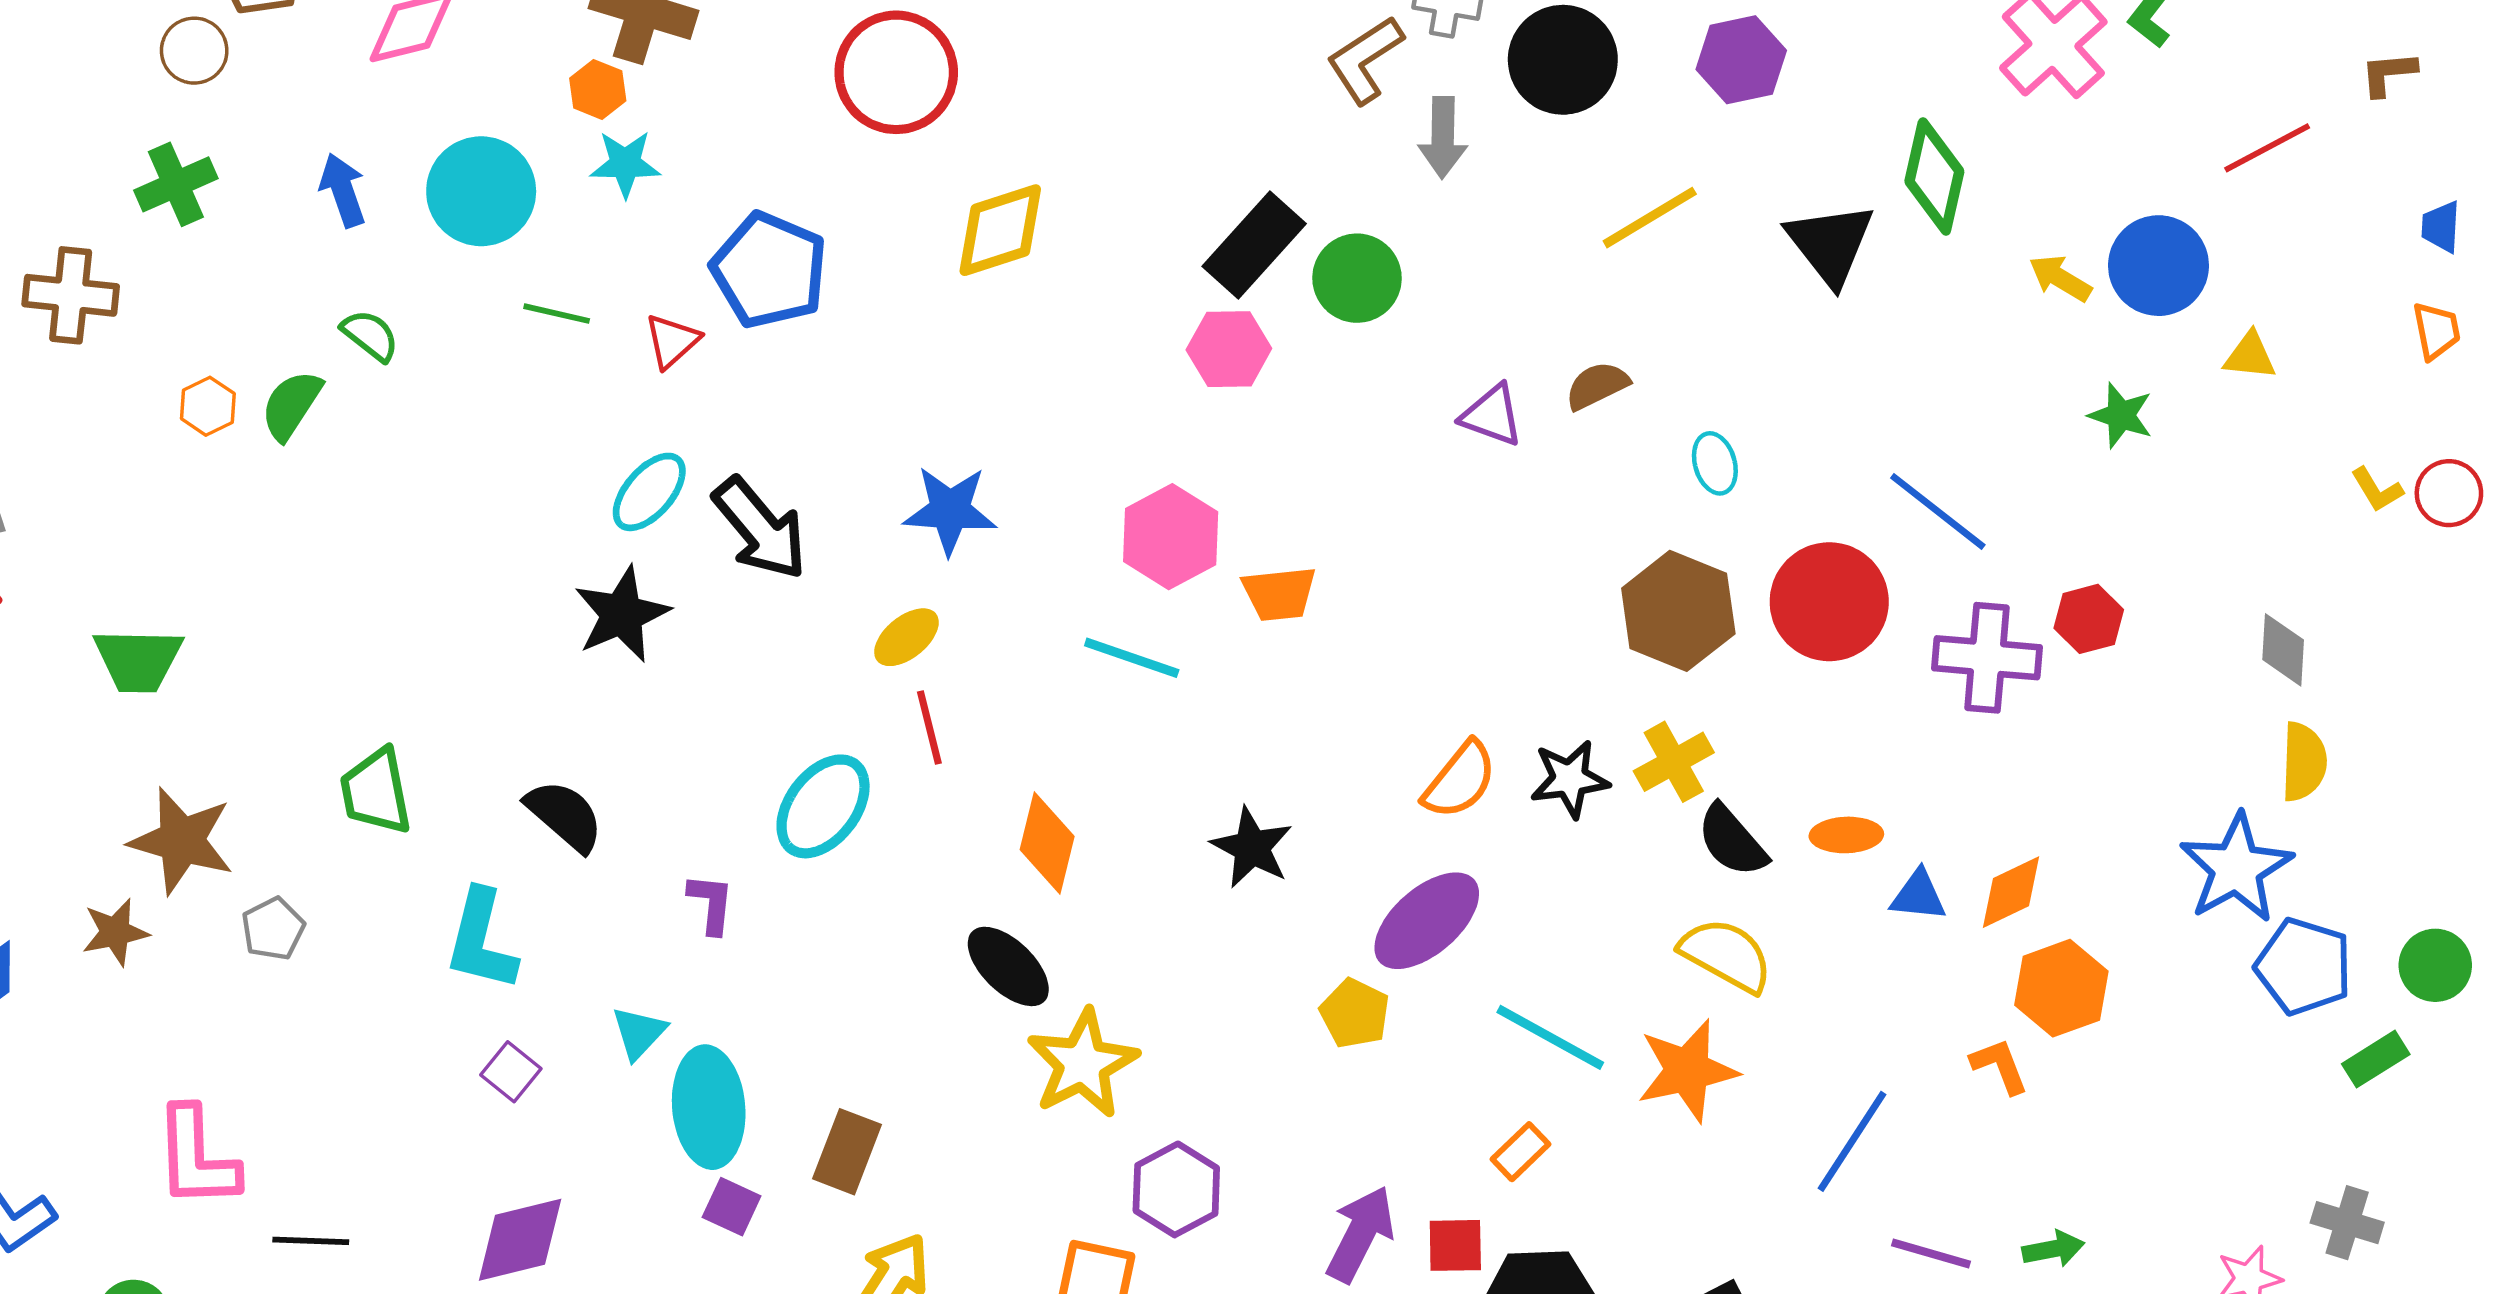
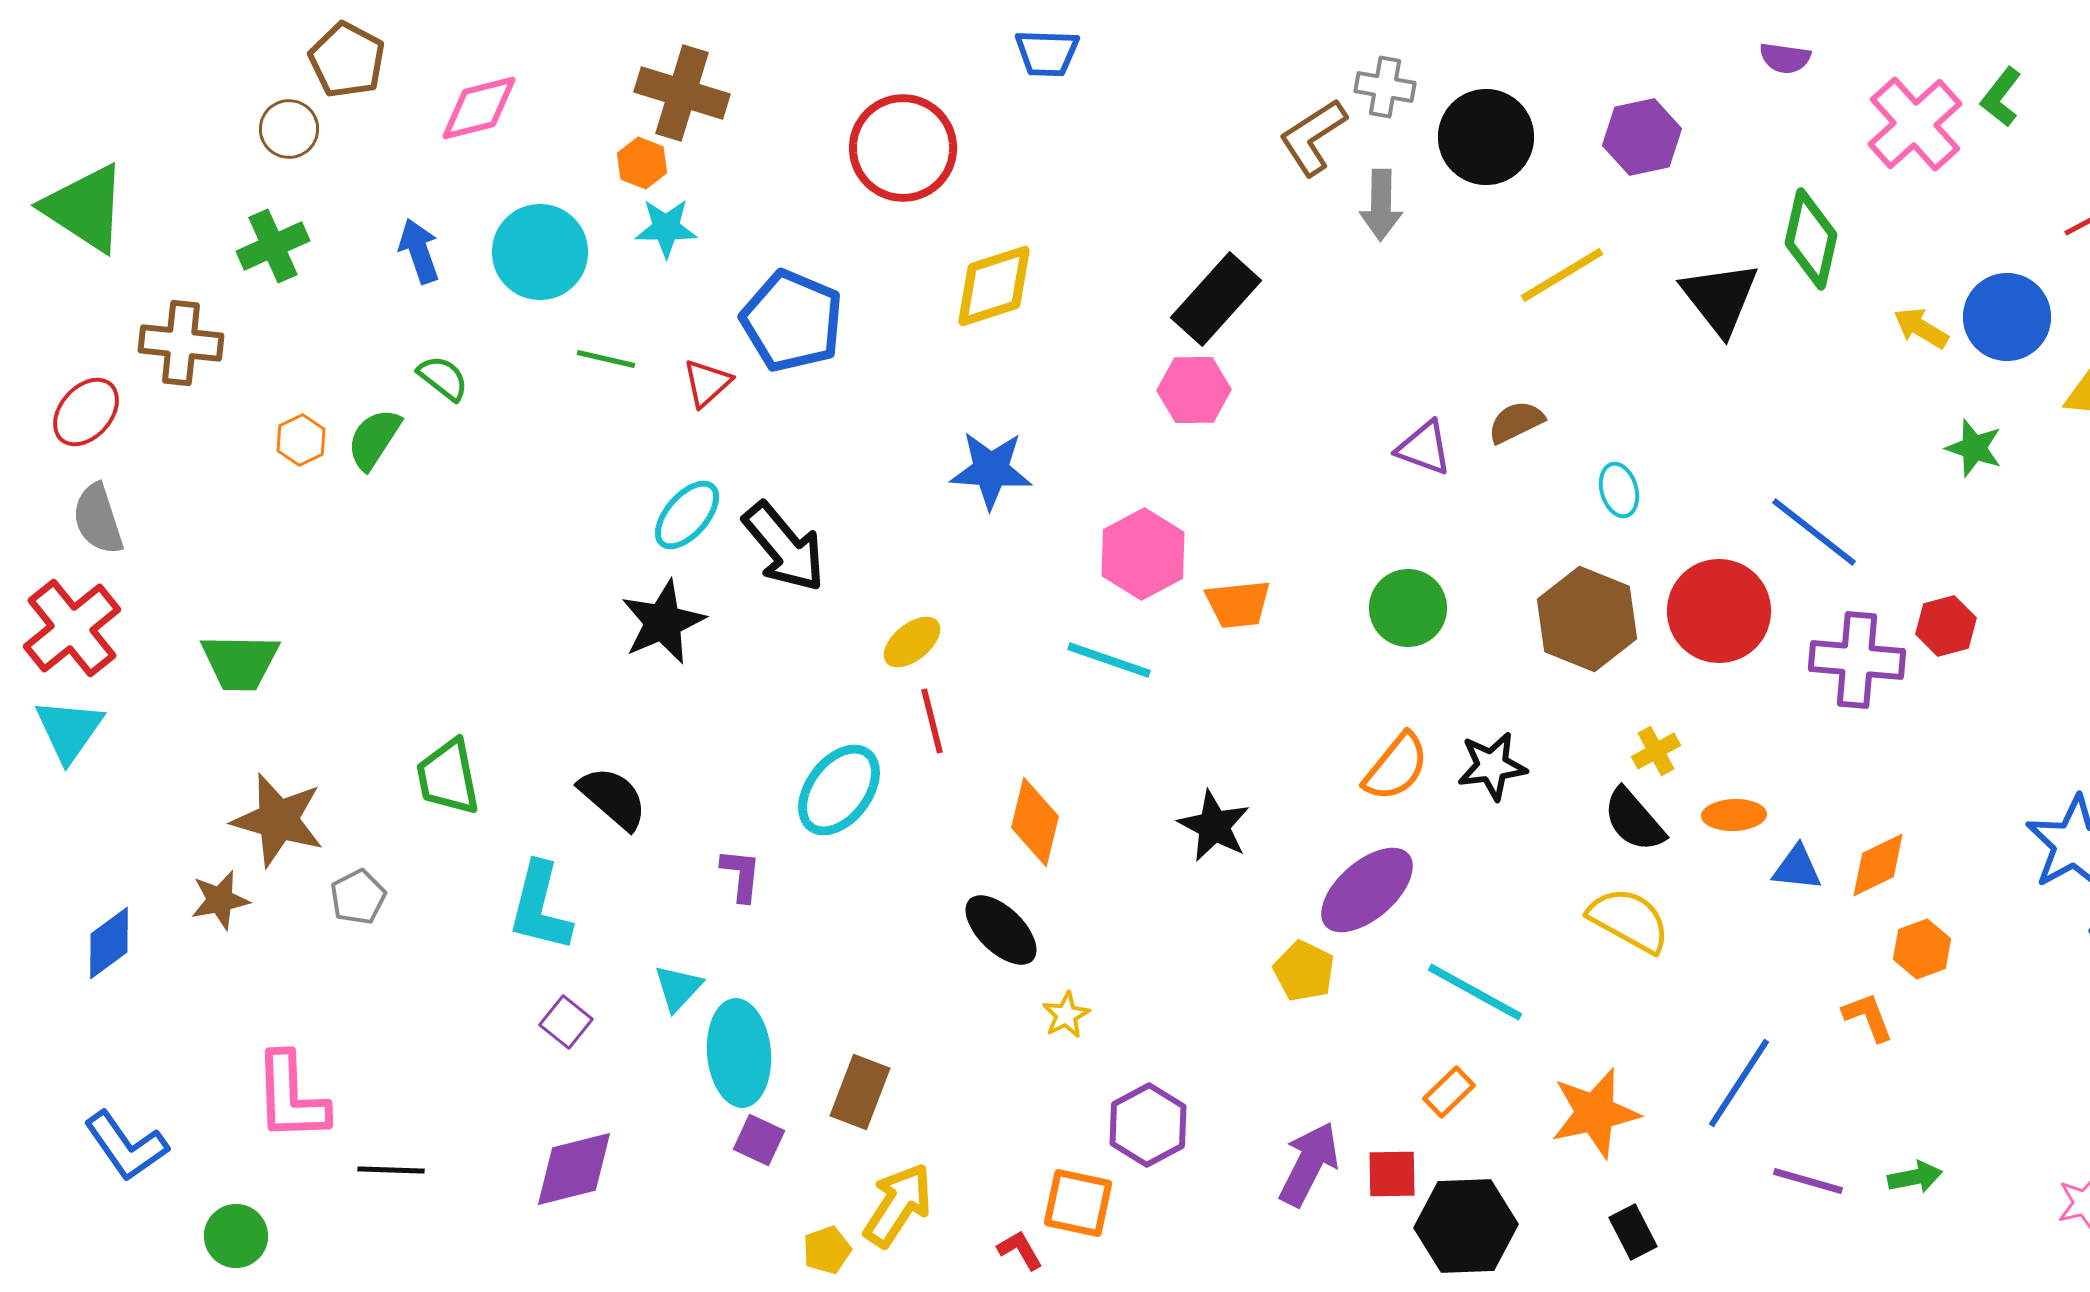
green circle: (1357, 278) -> (1408, 608), moved
blue star: (950, 510) -> (991, 470), moved
yellow cross: (1674, 762) -> (1656, 751), moved, size x0.7
orange hexagon: (2061, 988) -> (1922, 949), size x0.7
yellow star: (1083, 1064) -> (1066, 1015), size x0.5
orange star: (1687, 1071) -> (1595, 1113), moved

